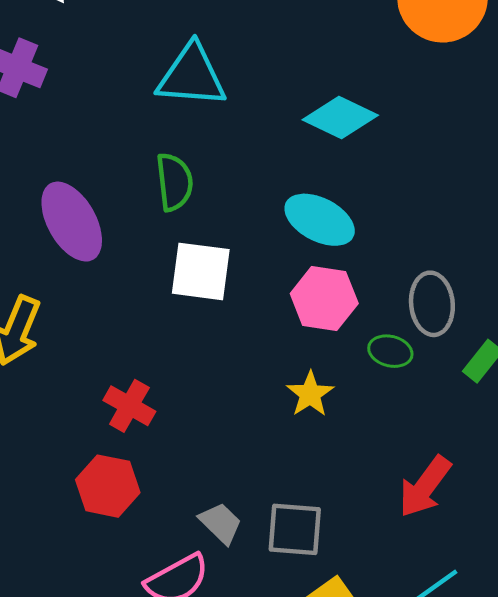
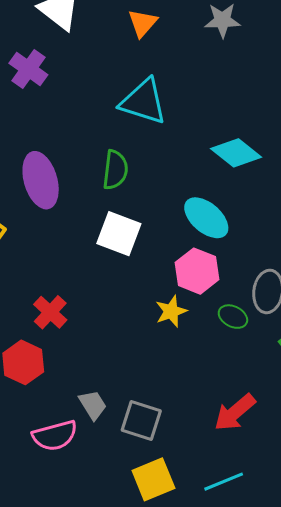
yellow star: (310, 394) -> (171, 311), moved

